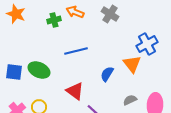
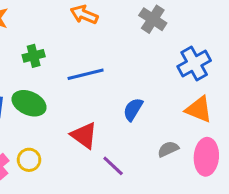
gray cross: (110, 14) -> (153, 19), moved
green cross: (54, 20) -> (34, 56), moved
orange triangle: (132, 64) -> (199, 109), moved, turned -30

